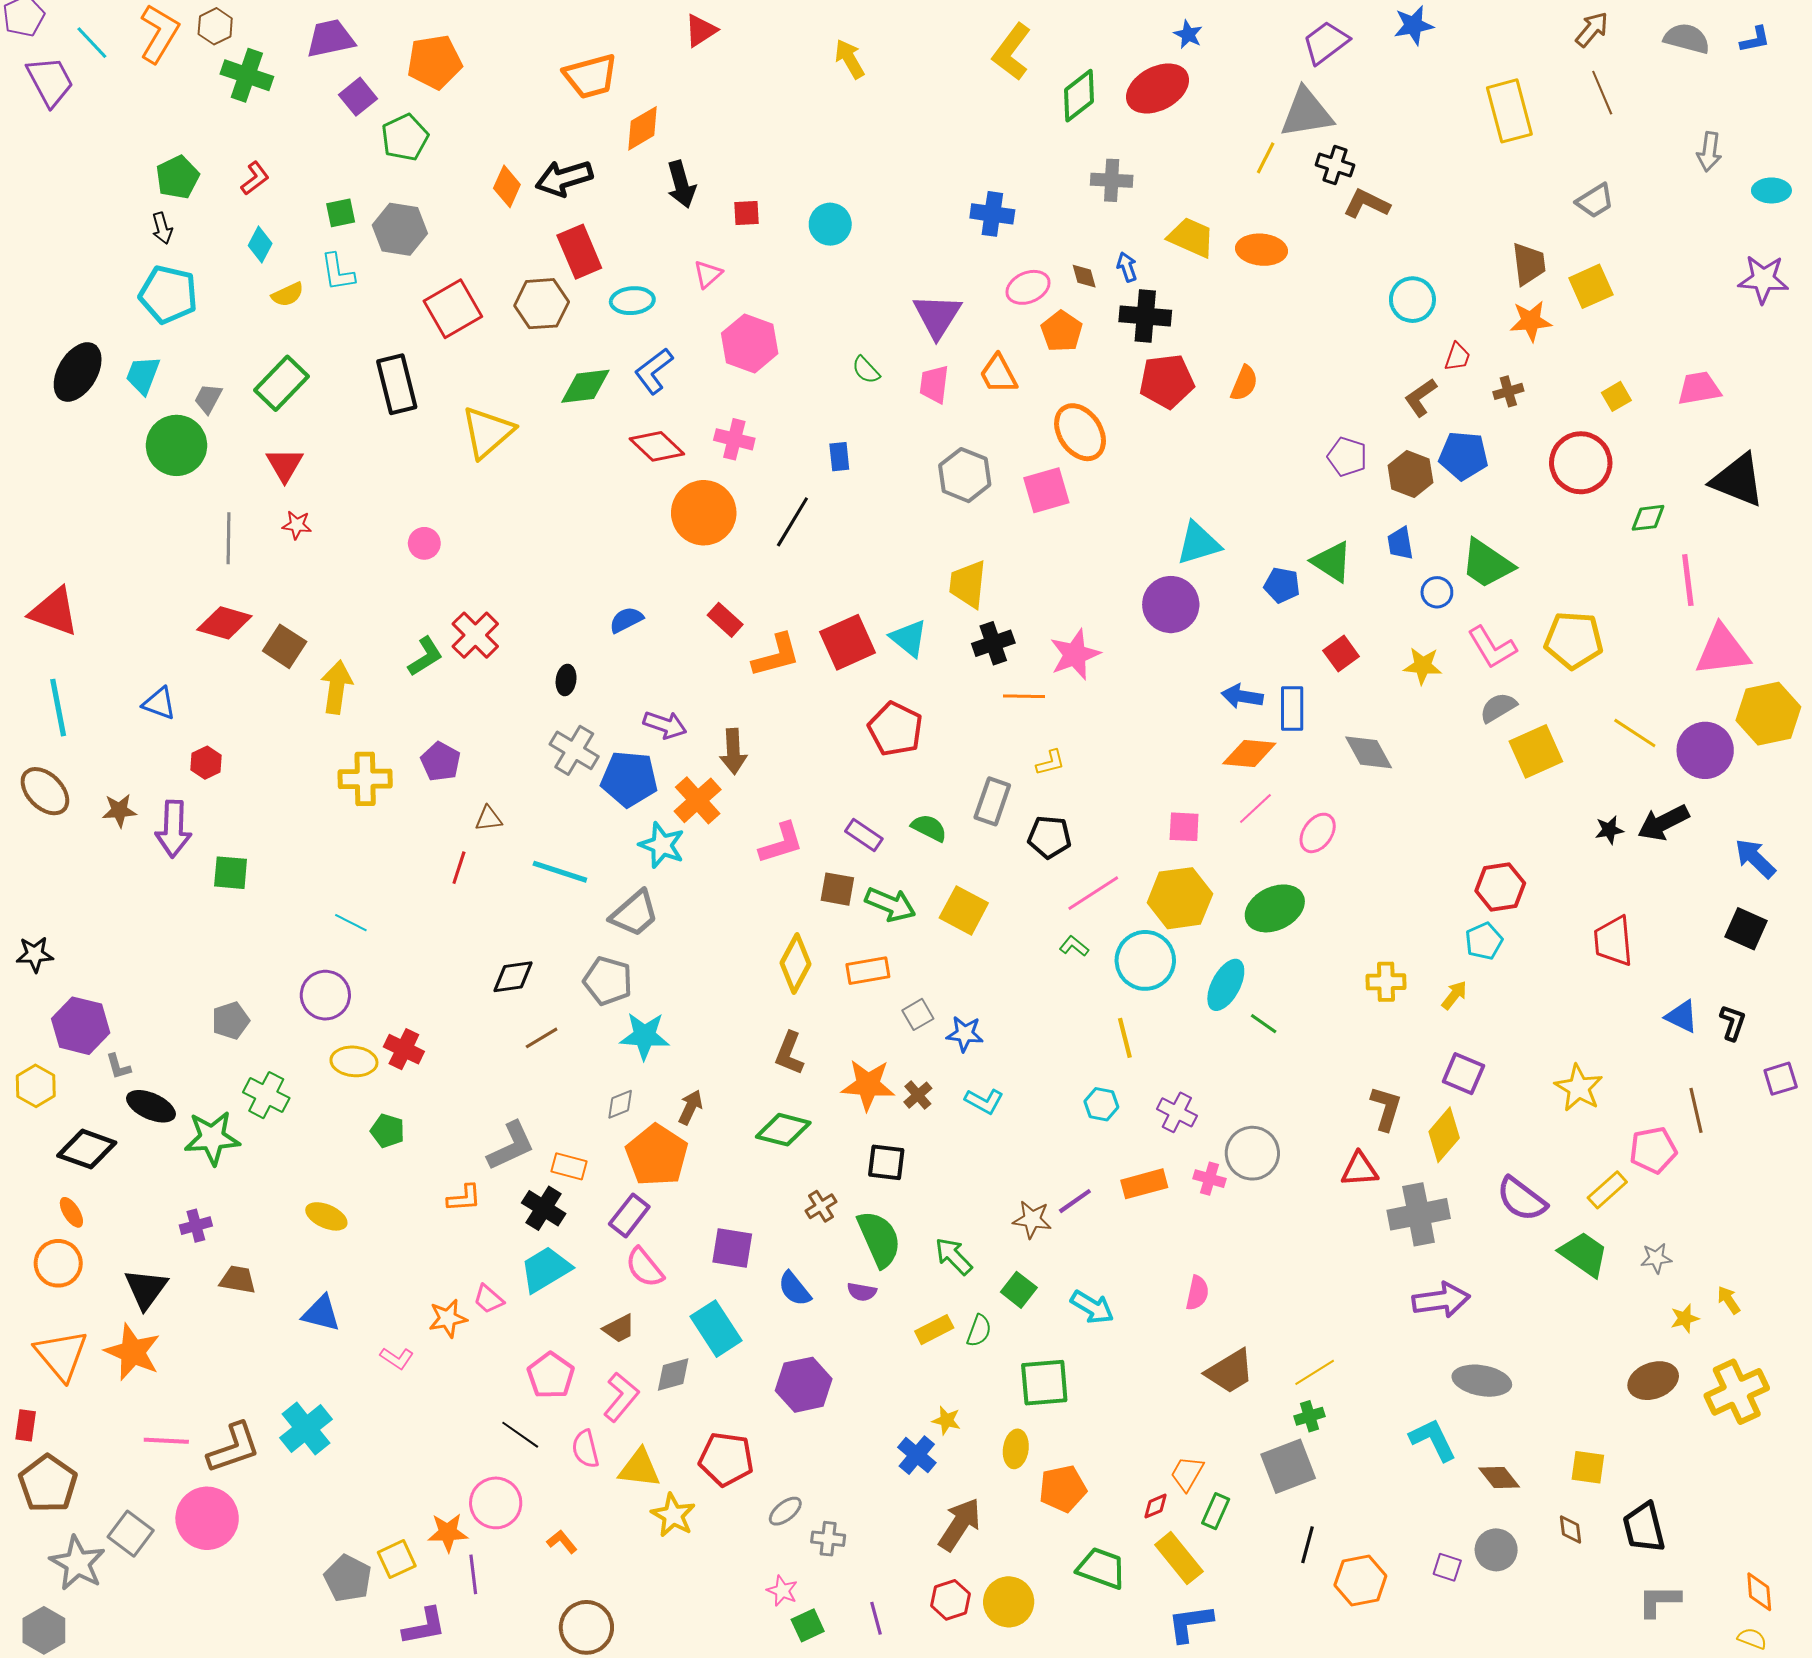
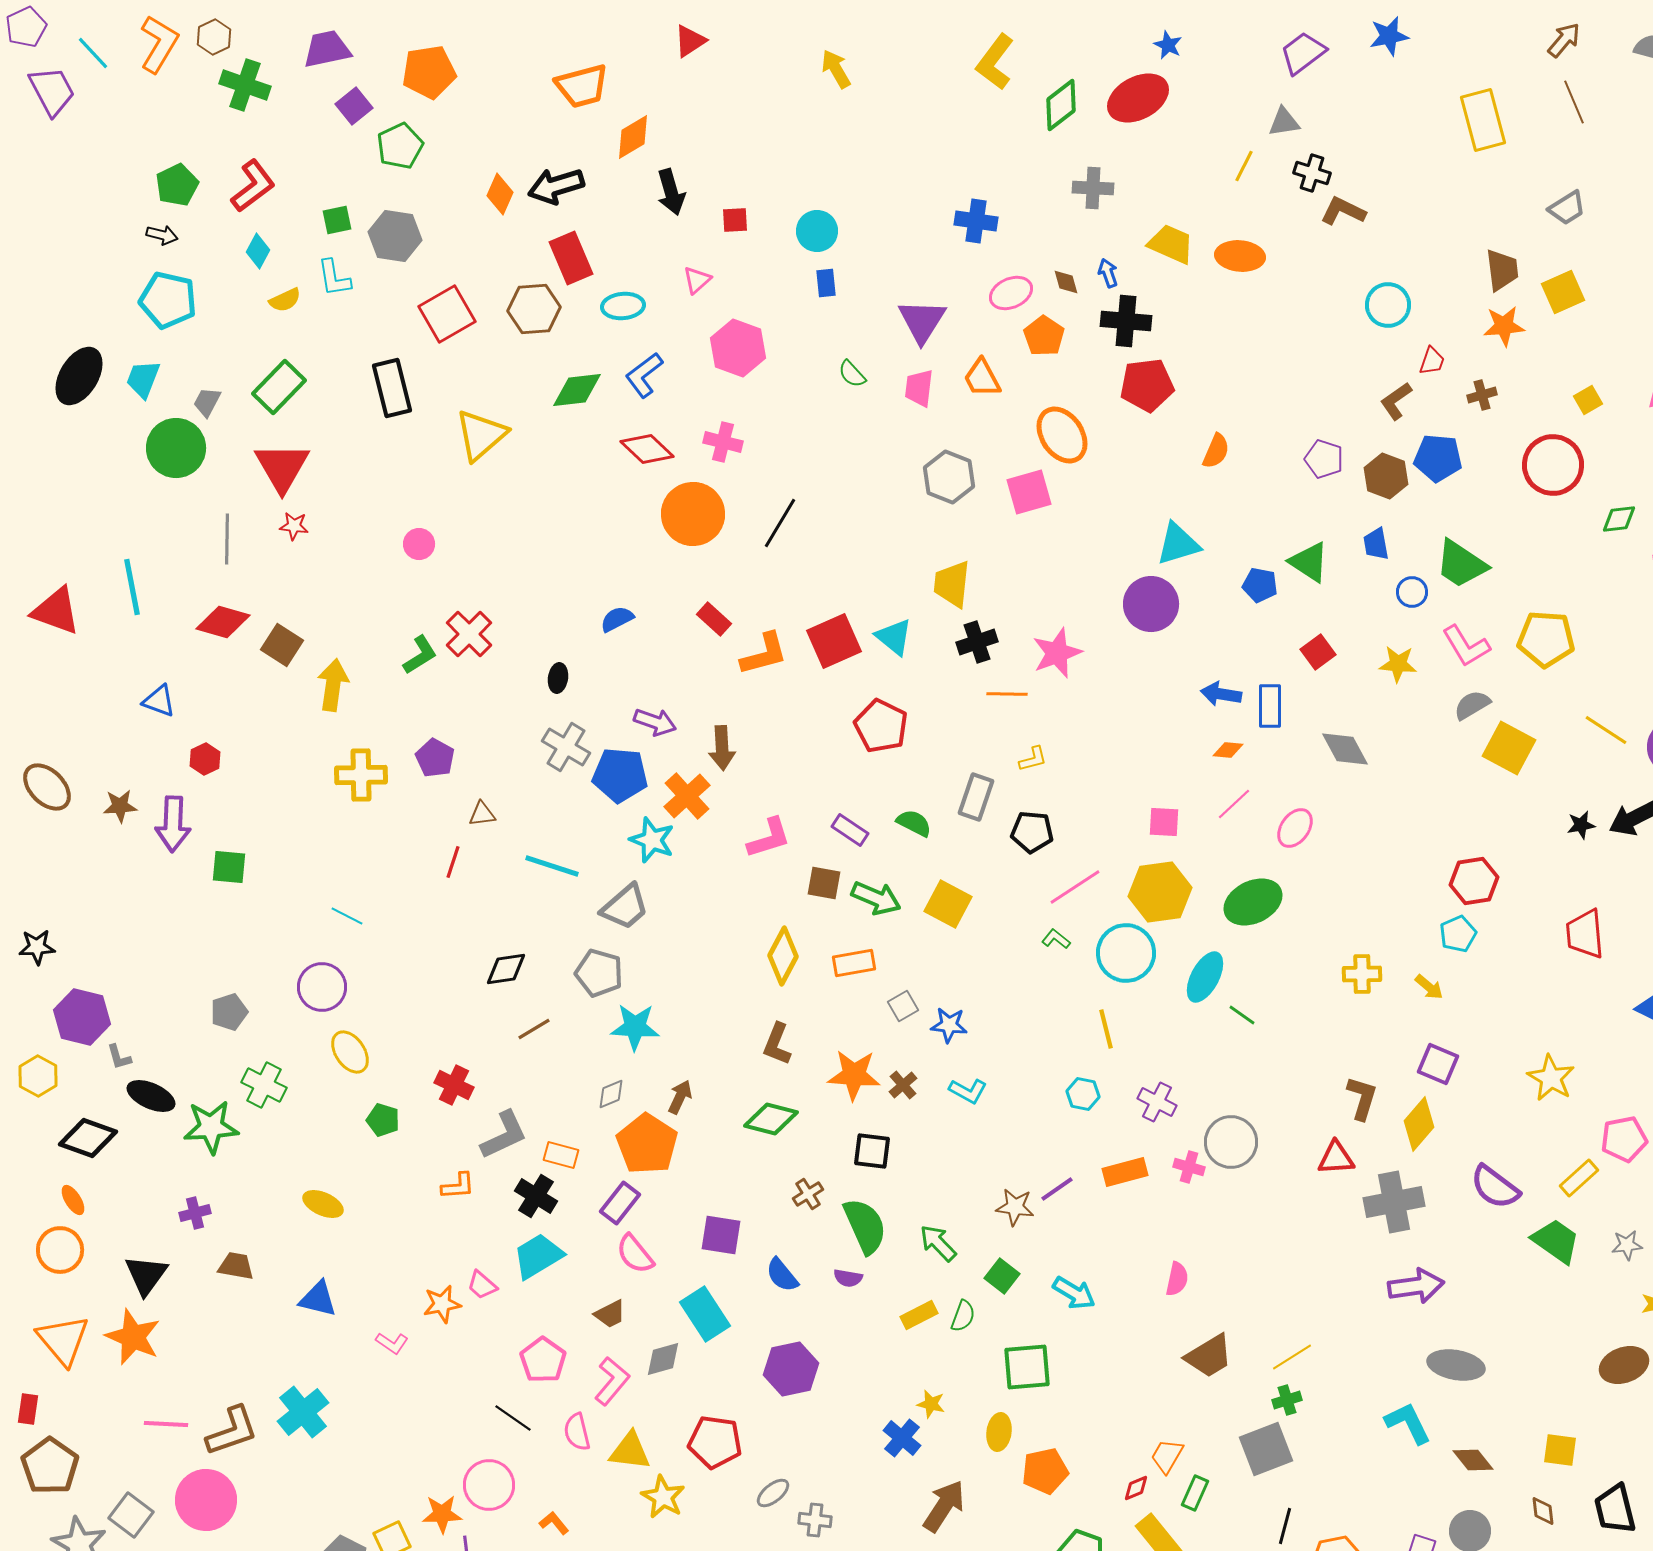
gray triangle: (1306, 113) -> (1284, 122), size x0.6
red L-shape: (255, 178) -> (253, 186), size x1.6
black arrow: (162, 228) -> (162, 235), turned -60
orange semicircle: (1244, 383) -> (1216, 451), moved
blue rectangle: (839, 457) -> (826, 283), moved
red triangle: (285, 465) -> (282, 467), size x1.5
cyan line: (58, 708) -> (132, 587), moved
yellow square: (1536, 751) -> (1509, 748), turned -38
orange diamond: (1249, 753) -> (1228, 750), size x0.6
yellow arrow: (1454, 995) -> (1429, 987), turned 92
red cross: (404, 1049) -> (454, 1085), moved
yellow ellipse: (354, 1061) -> (350, 1052), turned 51

